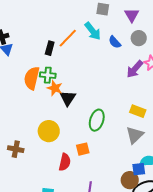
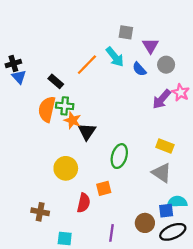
purple triangle: (132, 15) -> (150, 46), moved
black rectangle: (50, 48) -> (56, 81), moved, turned -64
gray triangle: (135, 135) -> (162, 173), turned -42
brown cross: (16, 149) -> (40, 212), moved
brown circle: (130, 180) -> (145, 223), moved

